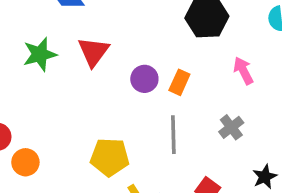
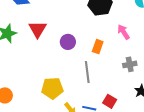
orange rectangle: (179, 82) -> (98, 47), moved
gray cross: (231, 127) -> (130, 64), moved, turned 32

